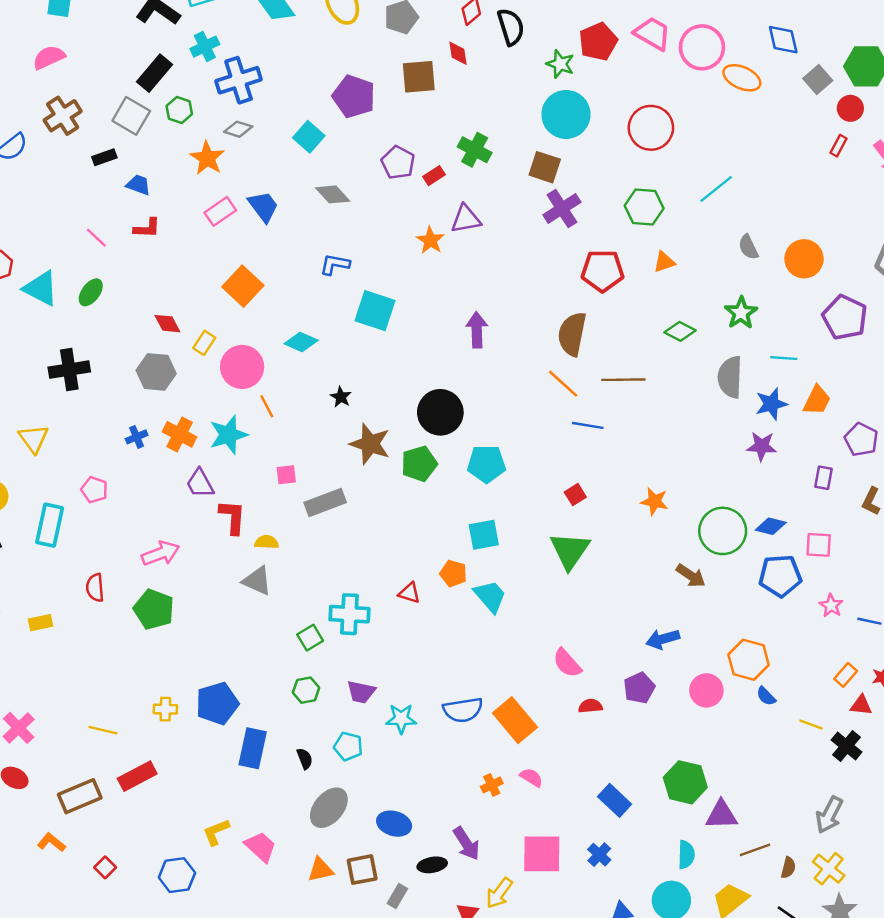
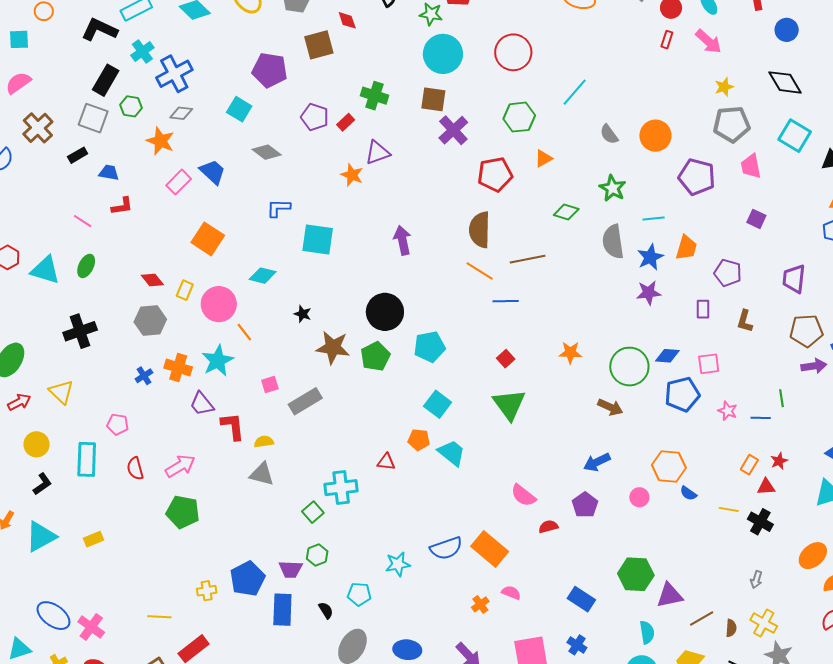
cyan square: (484, 535) -> (438, 404), turned -32
red semicircle: (95, 588) -> (135, 469), moved
pink circle: (706, 690) -> (639, 497), size x0.7
purple trapezoid: (361, 692) -> (291, 569), moved
gray arrow: (829, 815) -> (756, 580), size x0.6

